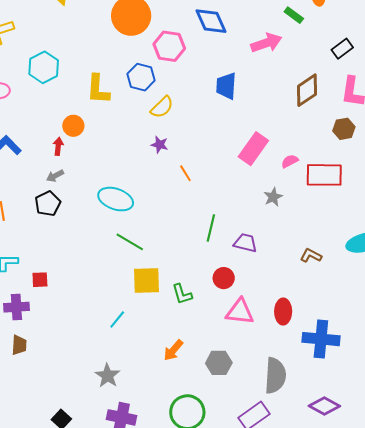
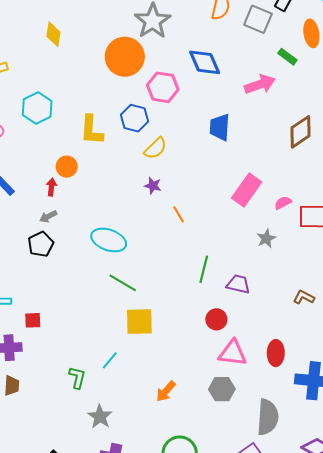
green L-shape: (182, 294) -> (77, 377), moved, turned -150
gray hexagon: (219, 363) -> (222, 389), moved

